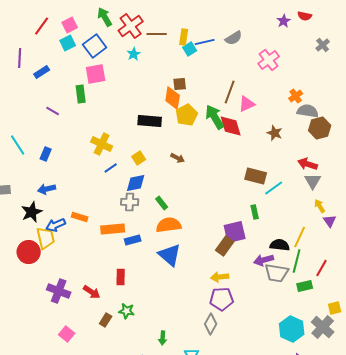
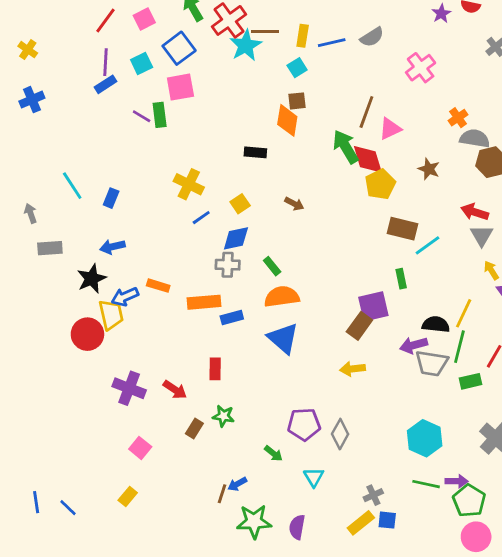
cyan square: (68, 43) -> (142, 63), moved
cyan square: (190, 49) -> (297, 68), moved
cyan star: (134, 54) -> (246, 45), moved, size x1.6
purple line: (20, 58) -> (105, 62), moved
purple line: (53, 111) -> (142, 116), moved
yellow pentagon: (187, 115) -> (380, 184), moved
black rectangle: (150, 121) -> (255, 152), size x0.7
purple pentagon: (222, 299) -> (304, 424), moved
cyan hexagon: (292, 329) -> (425, 438), moved
green arrow: (163, 338) -> (273, 453), turned -56

